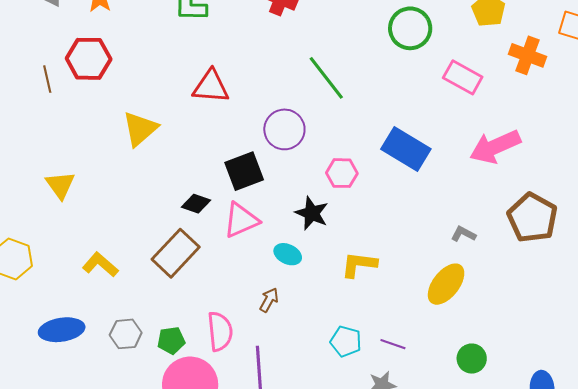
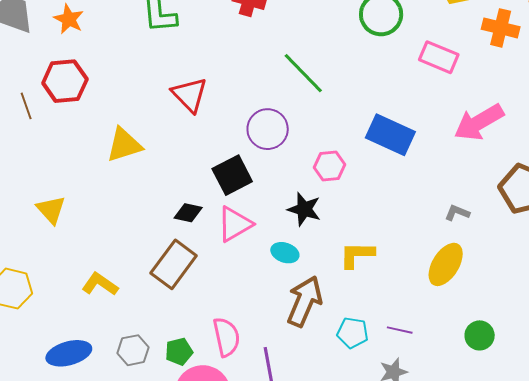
red triangle: (211, 87) -> (190, 95), turned 48
yellow triangle: (140, 129) -> (124, 145), turned 30
brown arrow: (269, 300) -> (304, 301), moved, size x2.0

